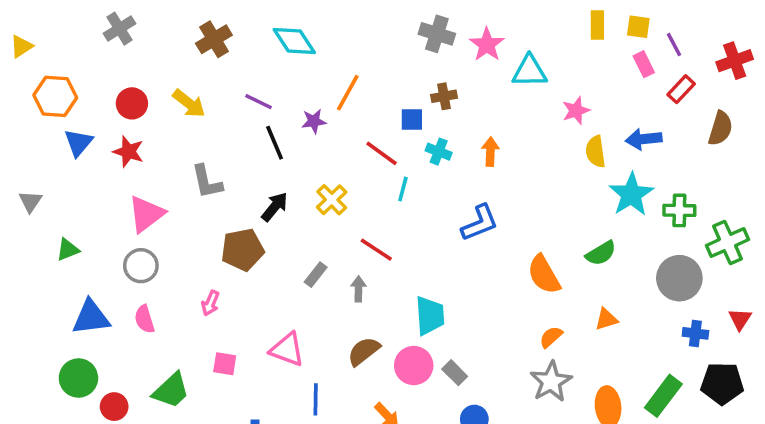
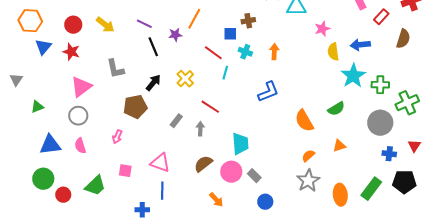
blue line: (316, 399) -> (162, 191), moved

